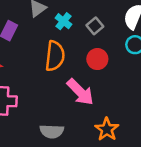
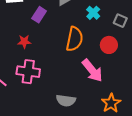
cyan cross: (63, 21) -> (93, 13), moved
gray square: (95, 26) -> (120, 21), moved, turned -32

